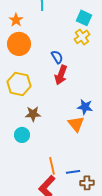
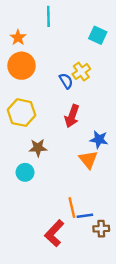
yellow cross: (82, 37) -> (81, 72), moved
red arrow: (61, 75) -> (72, 116), moved
orange line: (52, 166) -> (72, 208), moved

